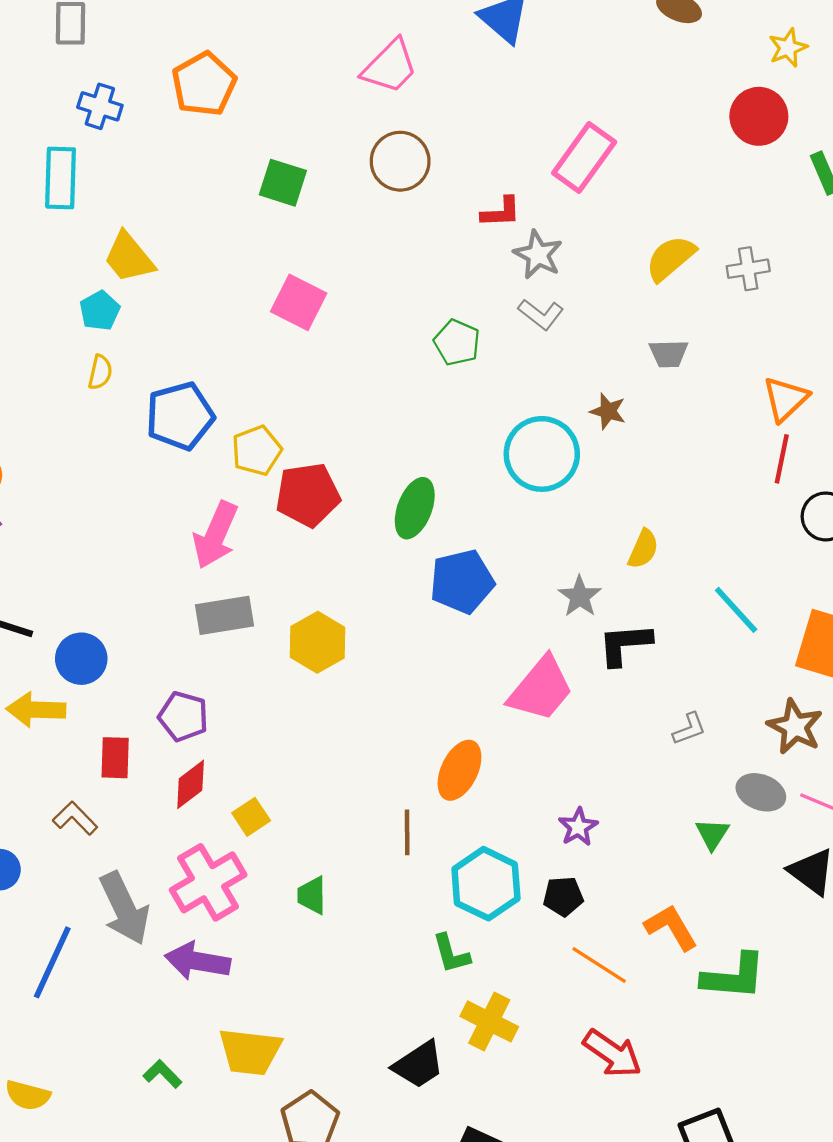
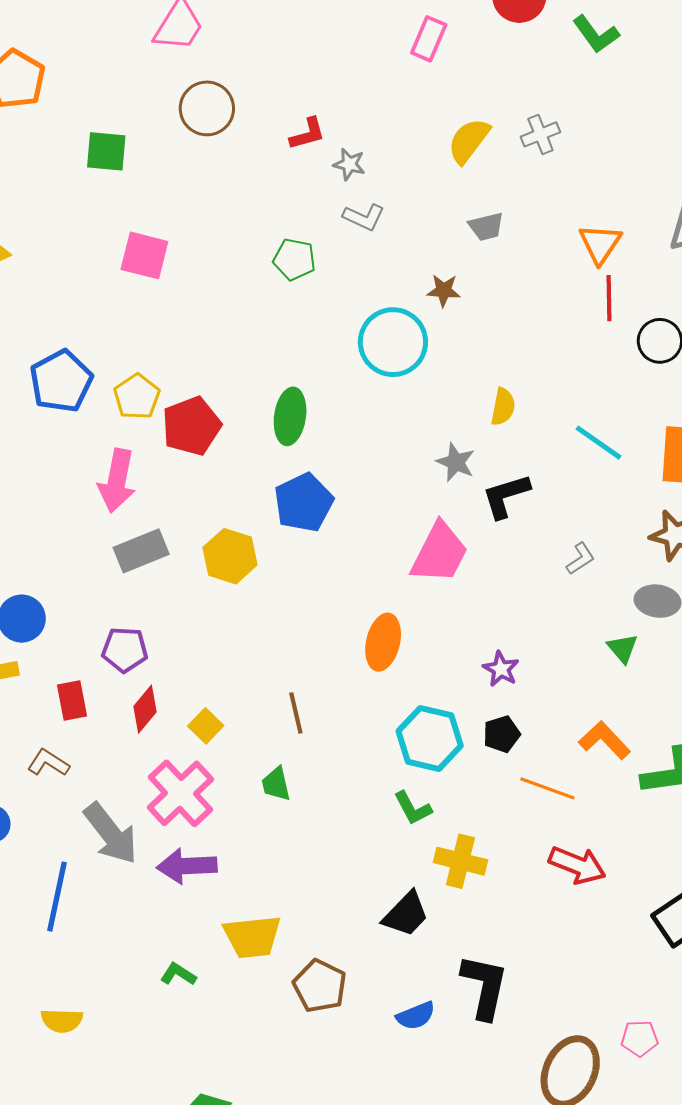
pink rectangle: (584, 158) -> (429, 39), moved, size x0.7
gray star: (538, 255) -> (349, 164), size x0.7
blue pentagon: (462, 582) -> (304, 503), moved
brown line: (407, 832) -> (296, 713), moved

